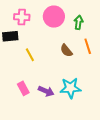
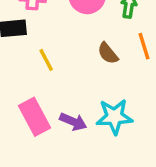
pink rectangle: (23, 88) -> (35, 117), size x1.5

